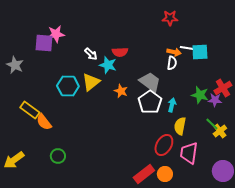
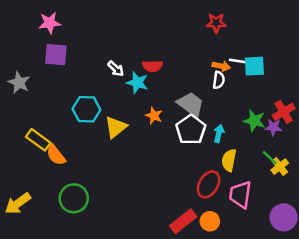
pink star: (56, 34) -> (50, 23), moved
yellow triangle: (91, 82) -> (116, 127), moved
green circle: (58, 156) -> (74, 198), size x1.5

